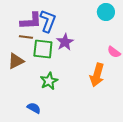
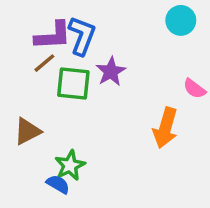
brown line: (26, 37) -> (44, 63), turned -48
brown triangle: (16, 61) -> (27, 131), moved
green star: (49, 81) -> (70, 165), moved

